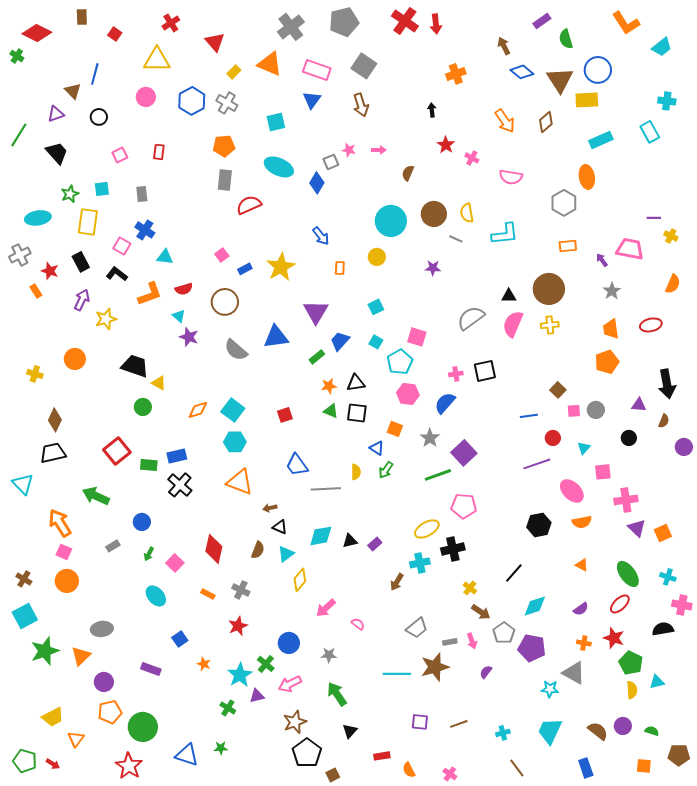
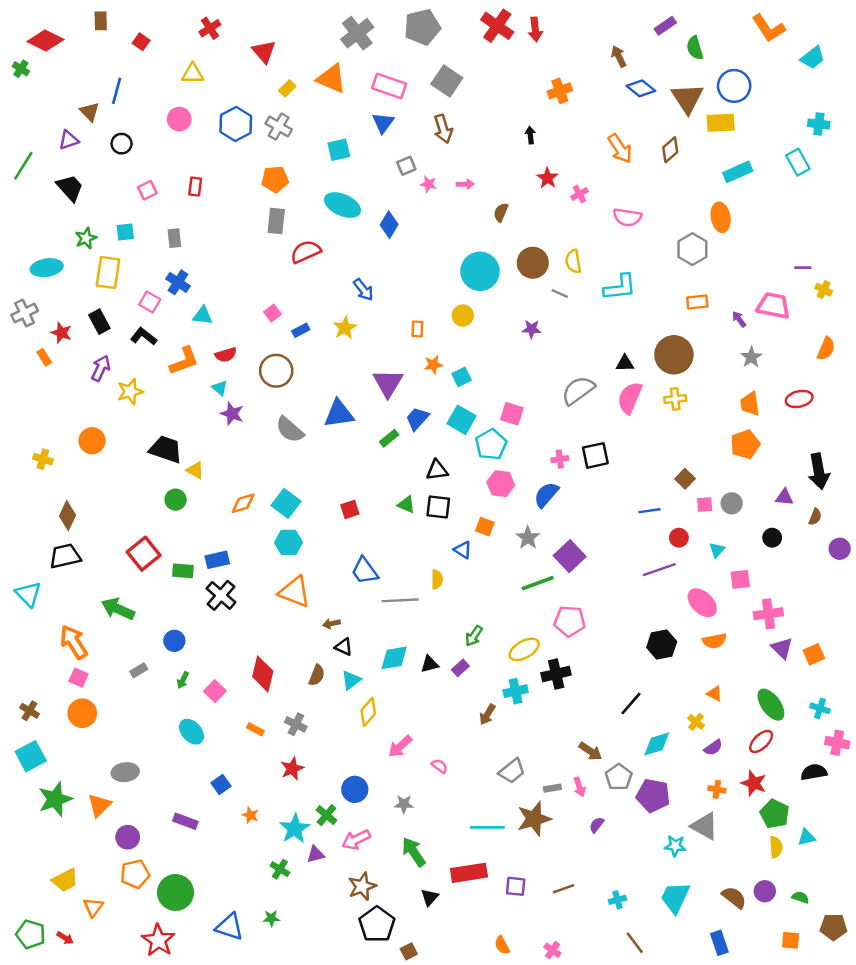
yellow triangle: (157, 60) -> (193, 74), size x0.7
pink cross: (472, 158) -> (579, 194), turned 32
gray square: (331, 162) -> (406, 166), moved
blue arrow: (321, 236) -> (363, 290), moved
yellow star: (281, 267) -> (345, 328), size x0.7
cyan square: (376, 342) -> (462, 420), size x1.6
orange star: (329, 386) -> (433, 365), moved
green arrow: (386, 470) -> (474, 636), moved
yellow cross: (470, 588) -> (696, 722), moved
red rectangle: (382, 756) -> (469, 873), moved, size x1.8

